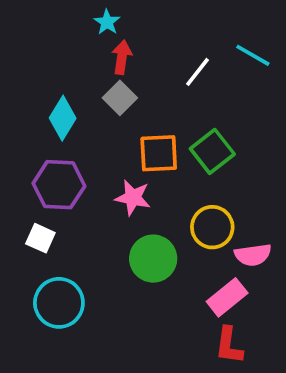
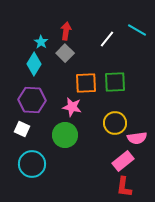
cyan star: (107, 22) -> (41, 42), moved
green square: (212, 151) -> (115, 82), turned 35
green circle: (153, 259) -> (65, 135), moved

